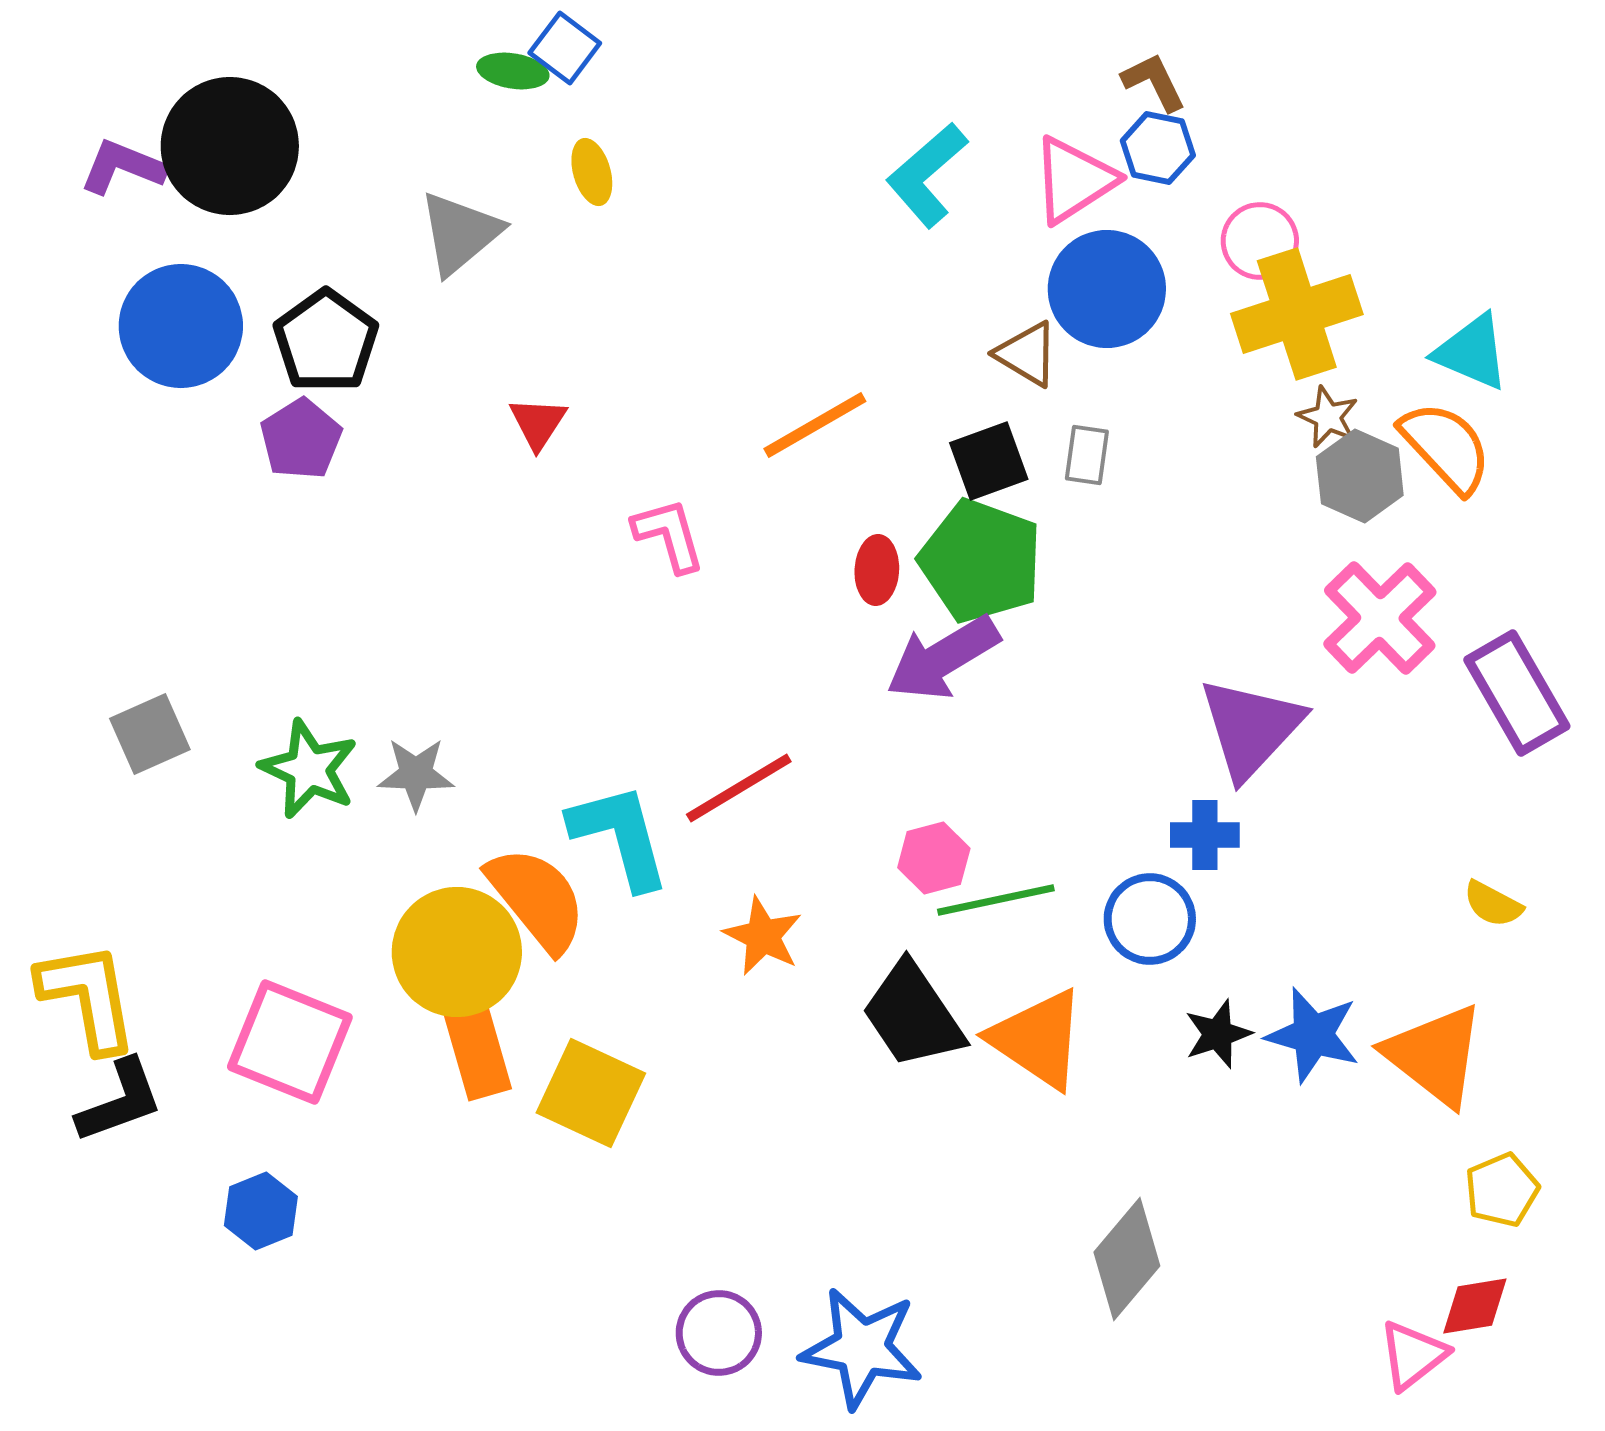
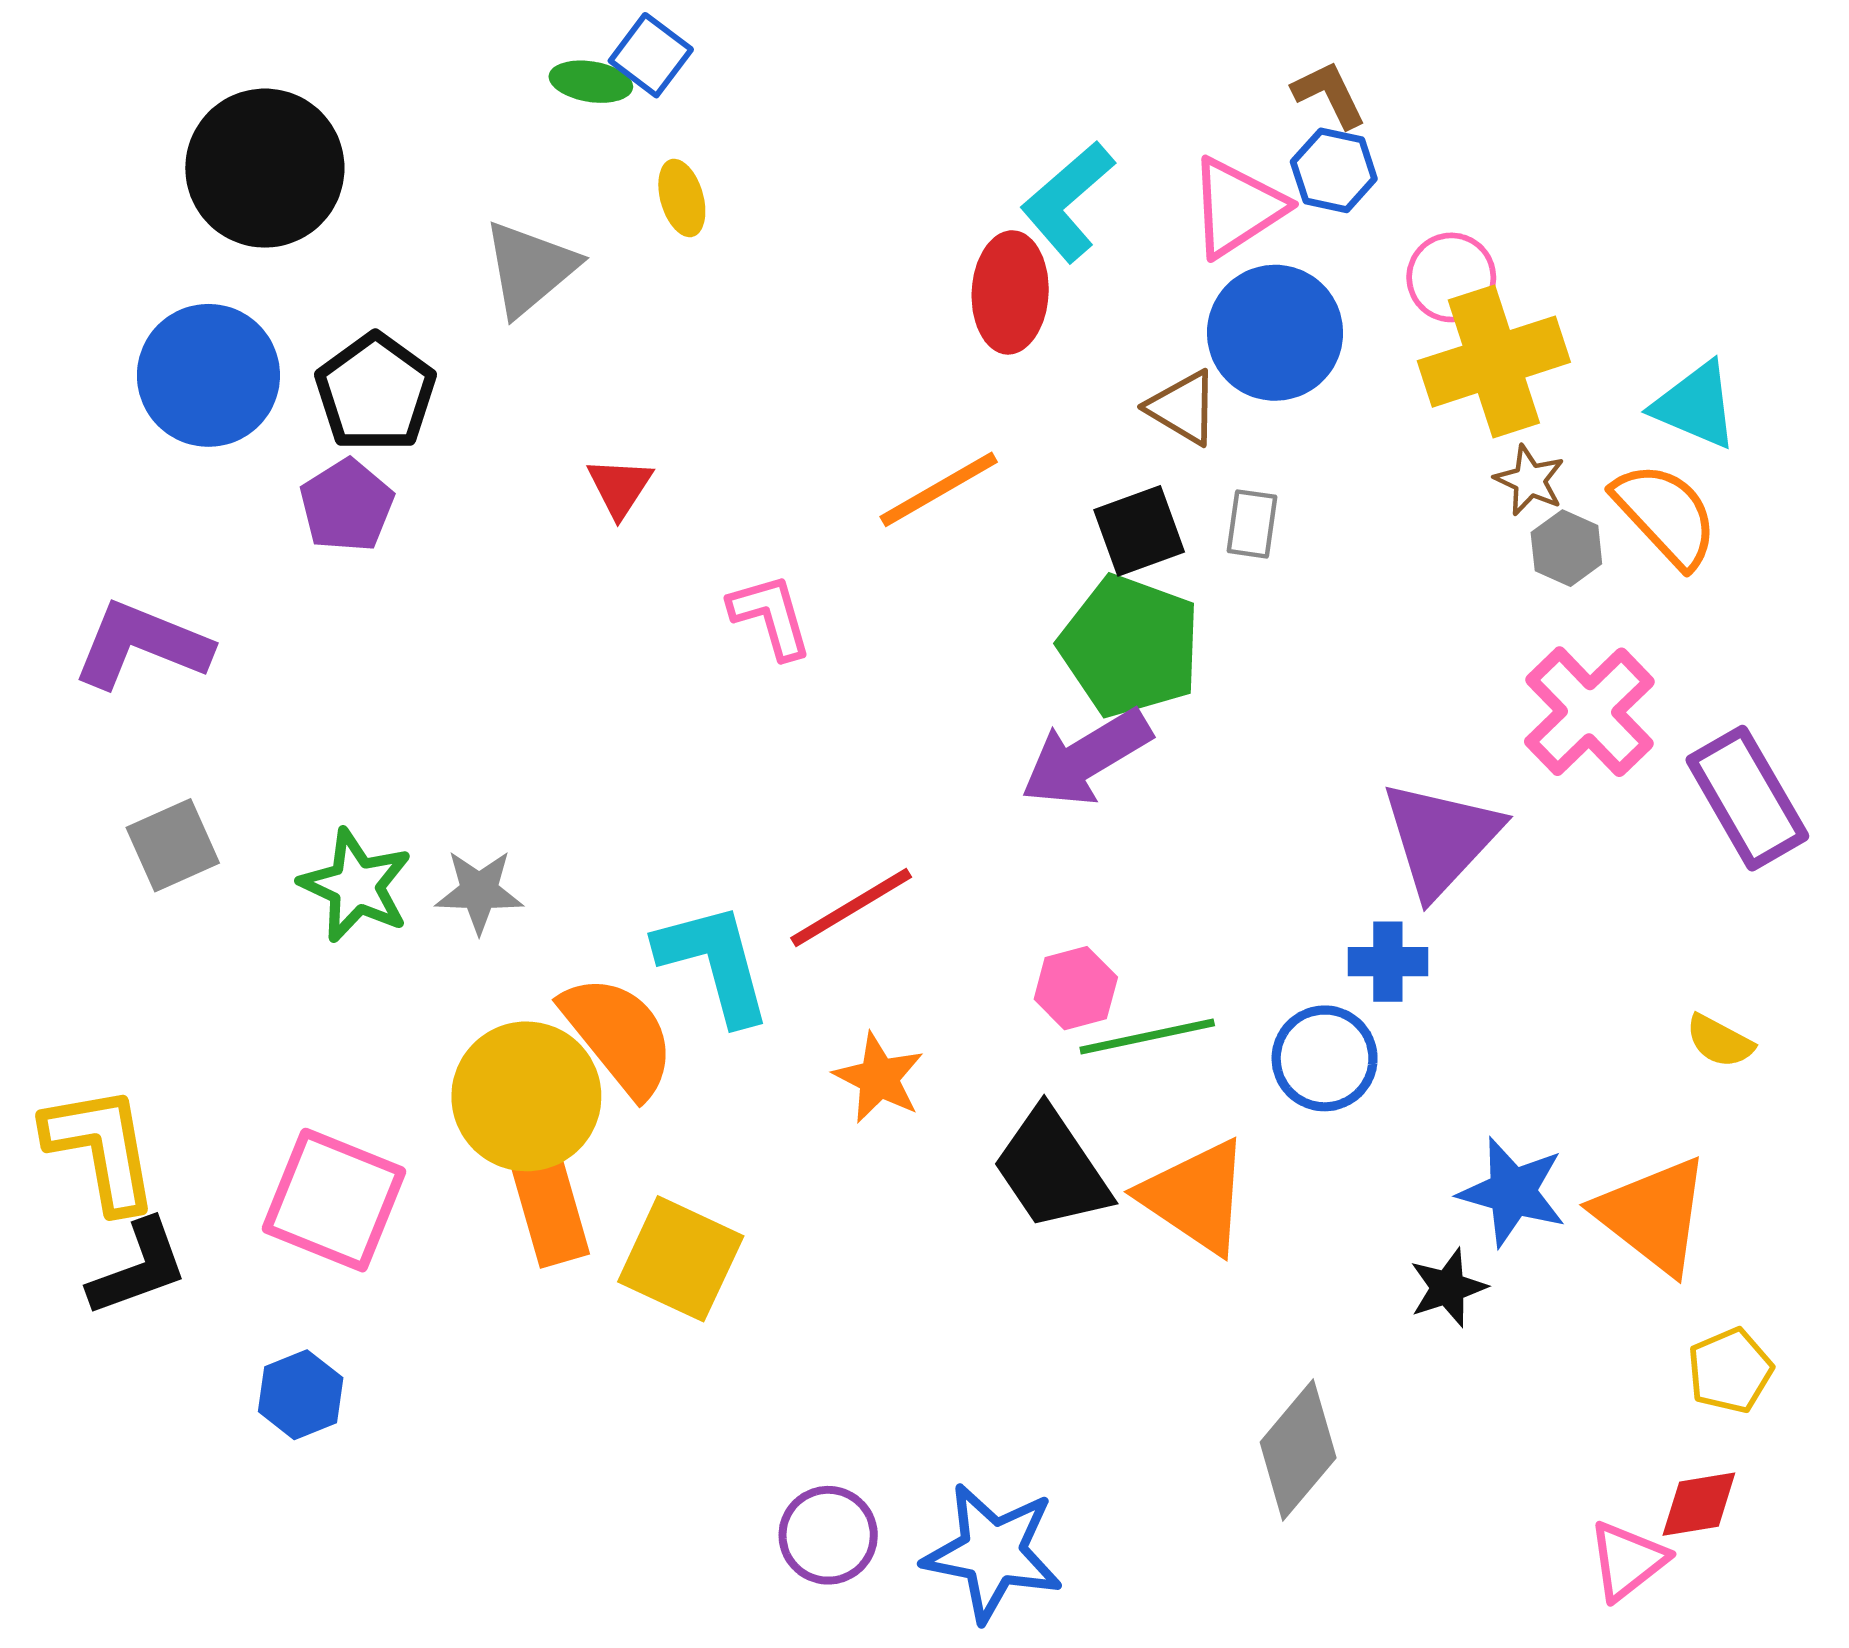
purple L-shape: (123, 167) -> (142, 645), moved, size x1.4
gray hexagon: (1360, 476) -> (1566, 548), size x0.7
red ellipse: (877, 570) -> (1010, 292), moved, size x1.5
black star: (1218, 1034) -> (1448, 1288), moved

